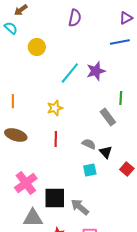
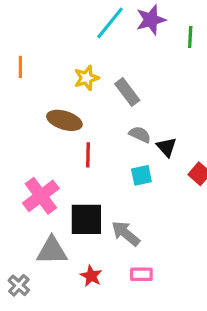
green line: (121, 98) -> (190, 37), moved
gray rectangle: (108, 117) -> (127, 92), moved
brown ellipse: (16, 135) -> (64, 120), moved
red line: (56, 139) -> (88, 155), moved

